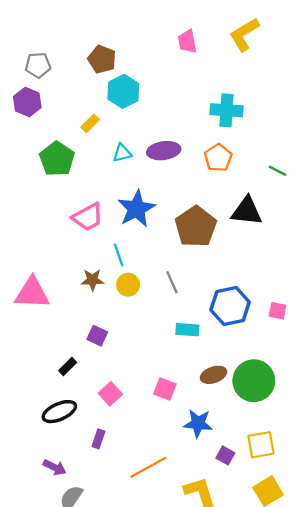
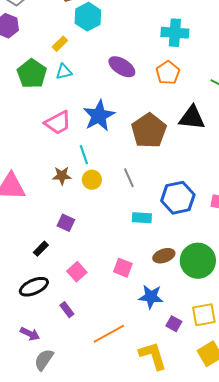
purple ellipse: (164, 151) -> (122, 67), turned 40
cyan triangle: (122, 153) -> (64, 72), moved
purple rectangle: (98, 439) -> (67, 310), turned -56

